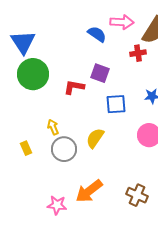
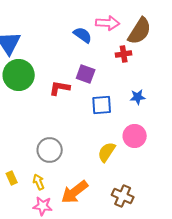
yellow arrow: (53, 127) -> (39, 182), moved
yellow semicircle: (95, 138) -> (107, 152), moved
yellow rectangle: (26, 148) -> (12, 178), moved

